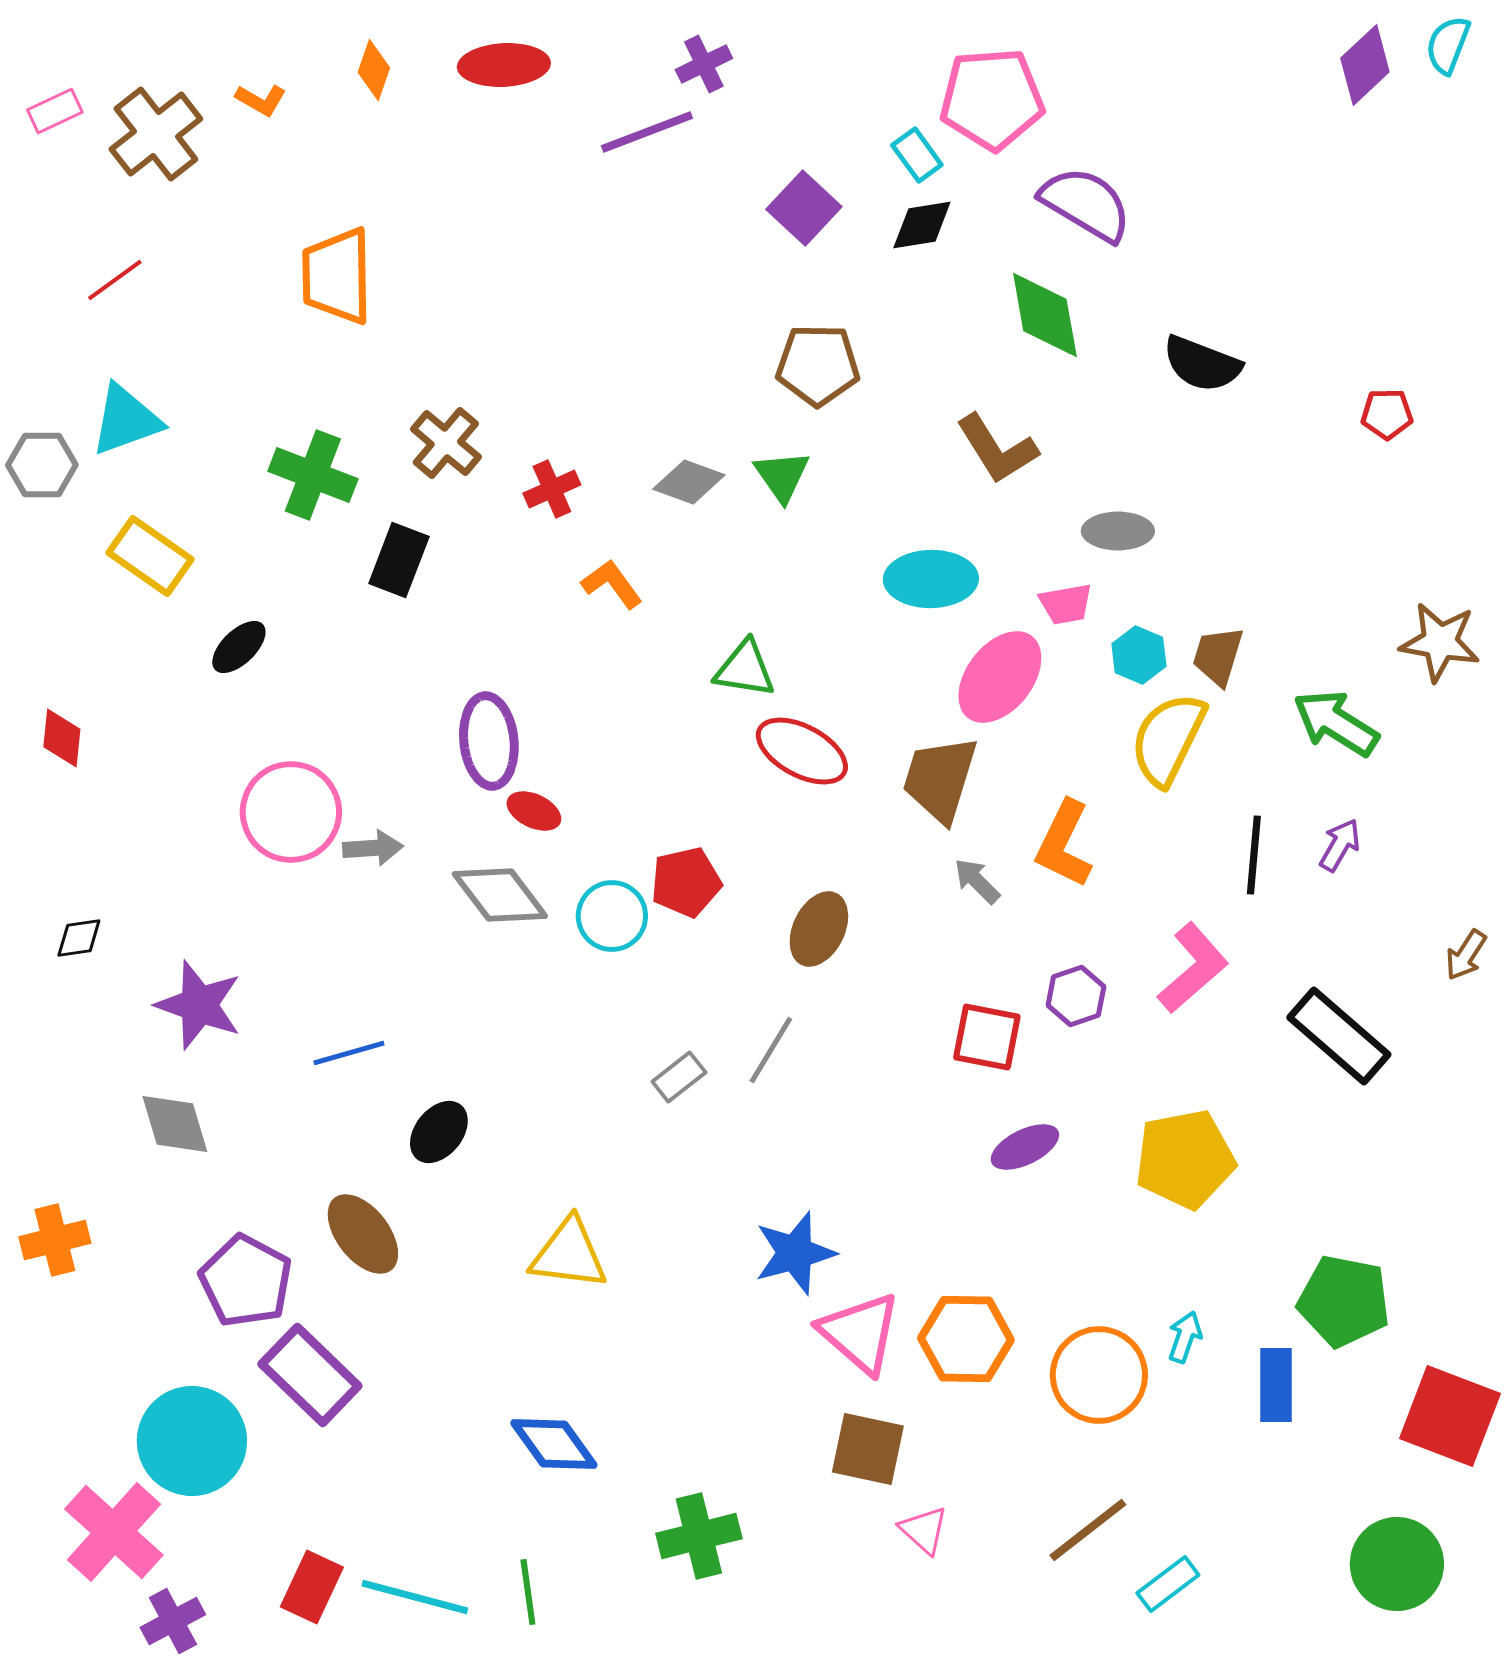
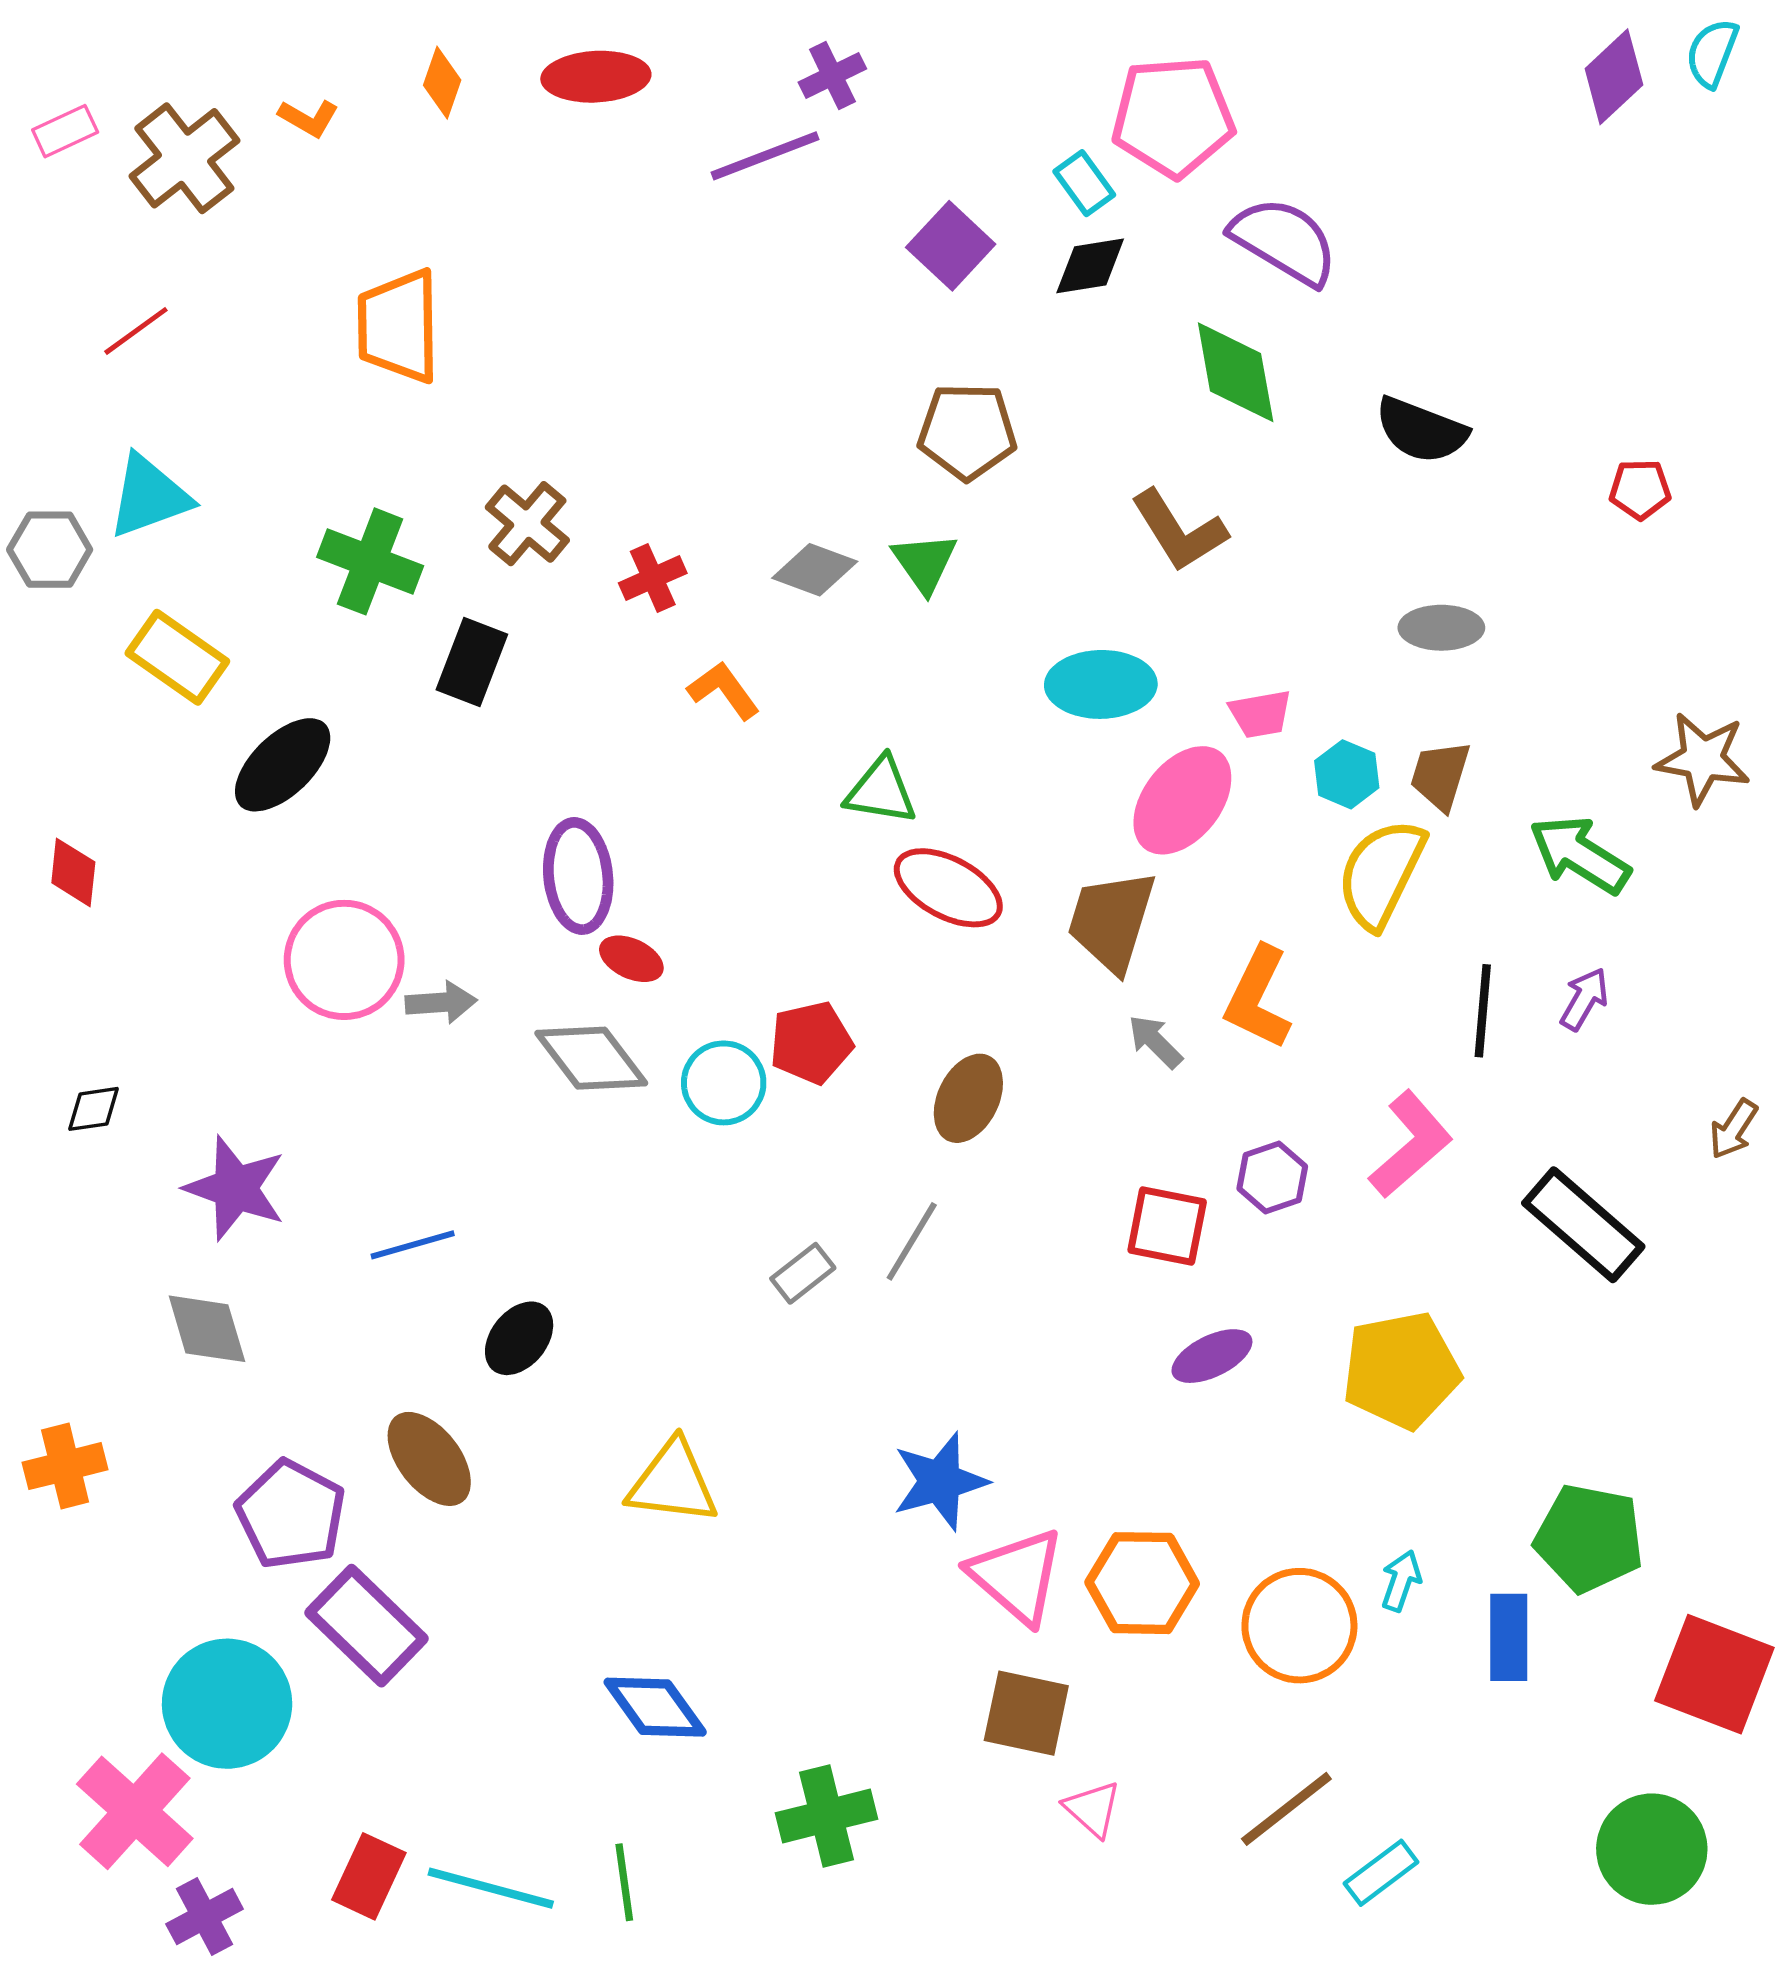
gray ellipse: (1118, 531) -> (1441, 628), moved
black ellipse: (239, 647) -> (283, 765), size x1.5

